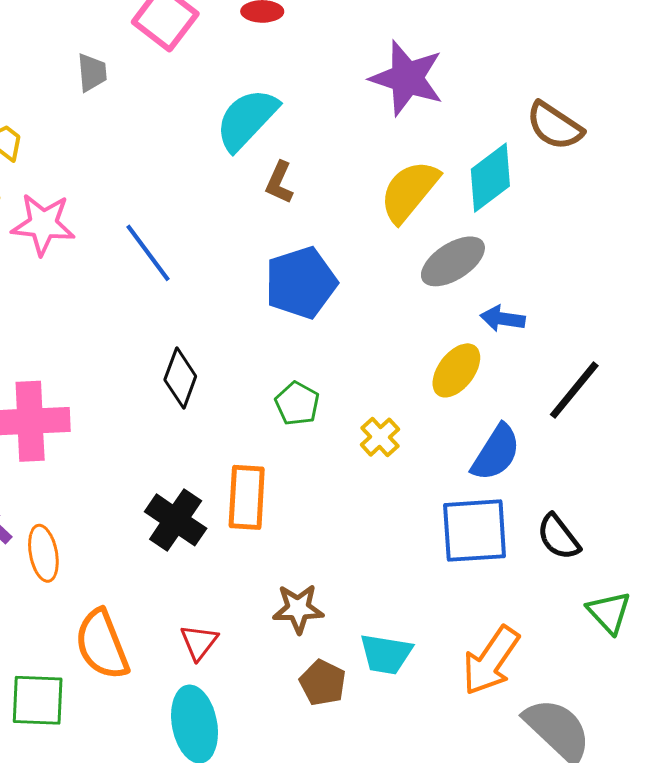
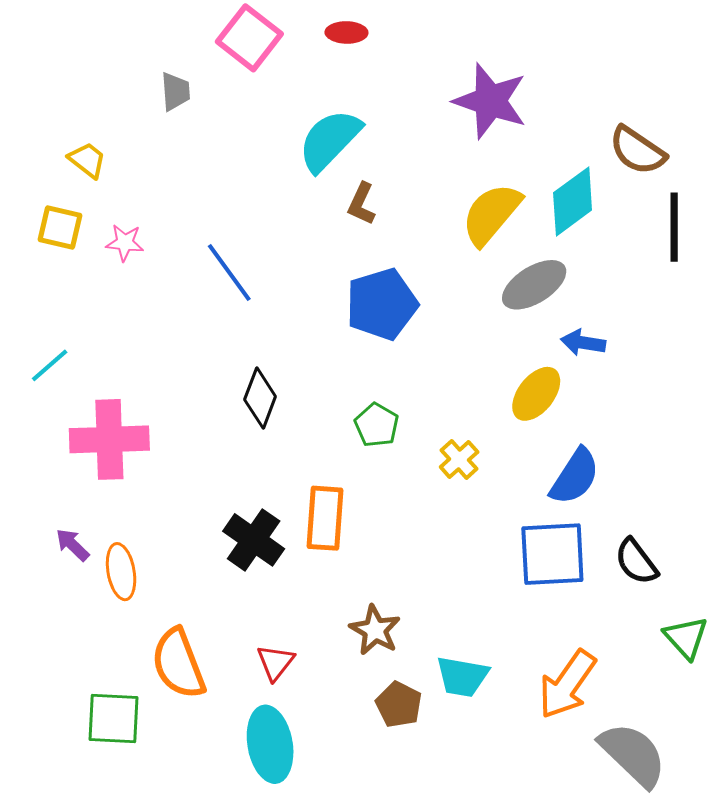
pink star: (43, 224) -> (125, 243), size x0.6
black line: (574, 390) -> (674, 227), moved, turned -40
brown star: (298, 609) -> (375, 630), turned 30

